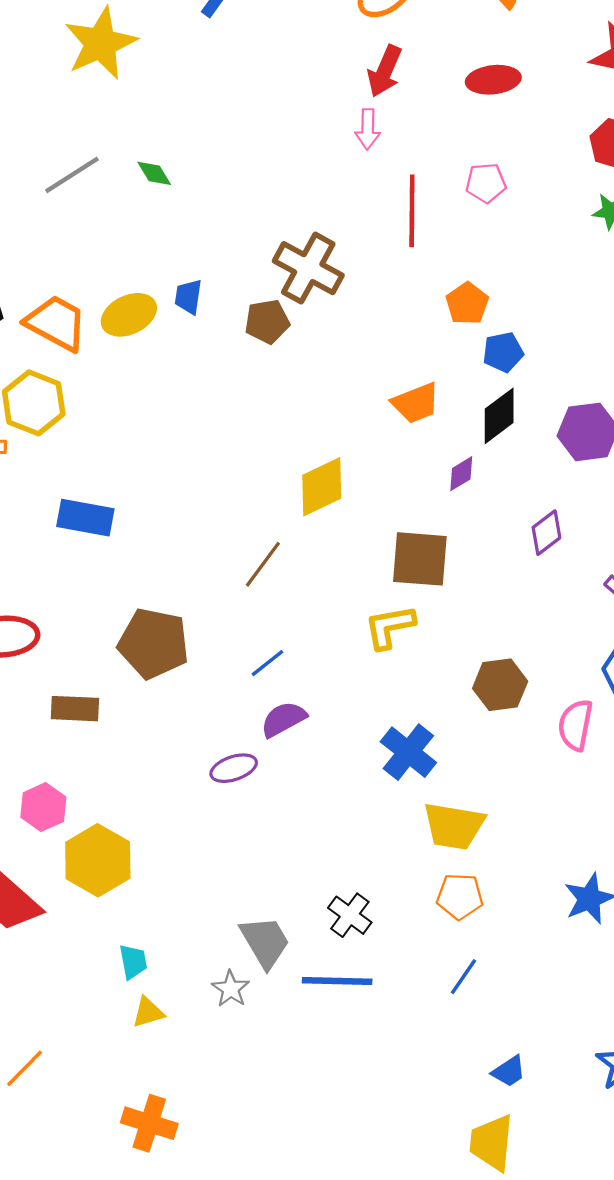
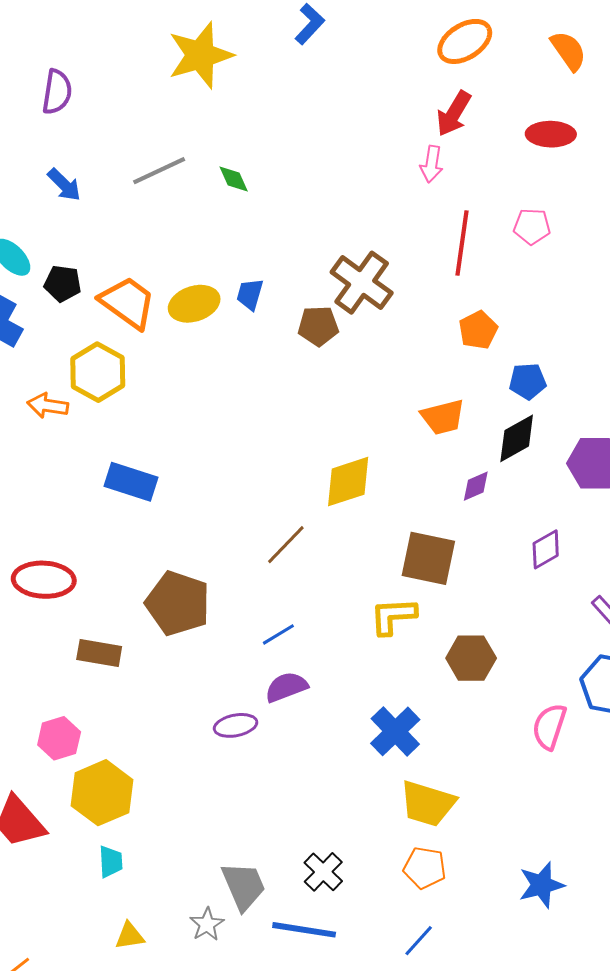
orange pentagon: (467, 304) -> (478, 330), moved
brown hexagon: (500, 685) -> (471, 658), moved
cyan trapezoid: (133, 962) -> (111, 862), moved

